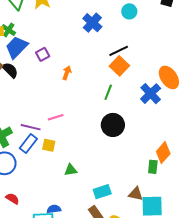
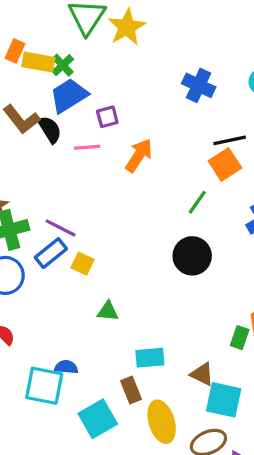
blue cross: (92, 23) -> (199, 85), turned -30
orange arrow: (67, 73) -> (139, 155), size x1.5
pink line: (56, 117) -> (87, 147), moved

